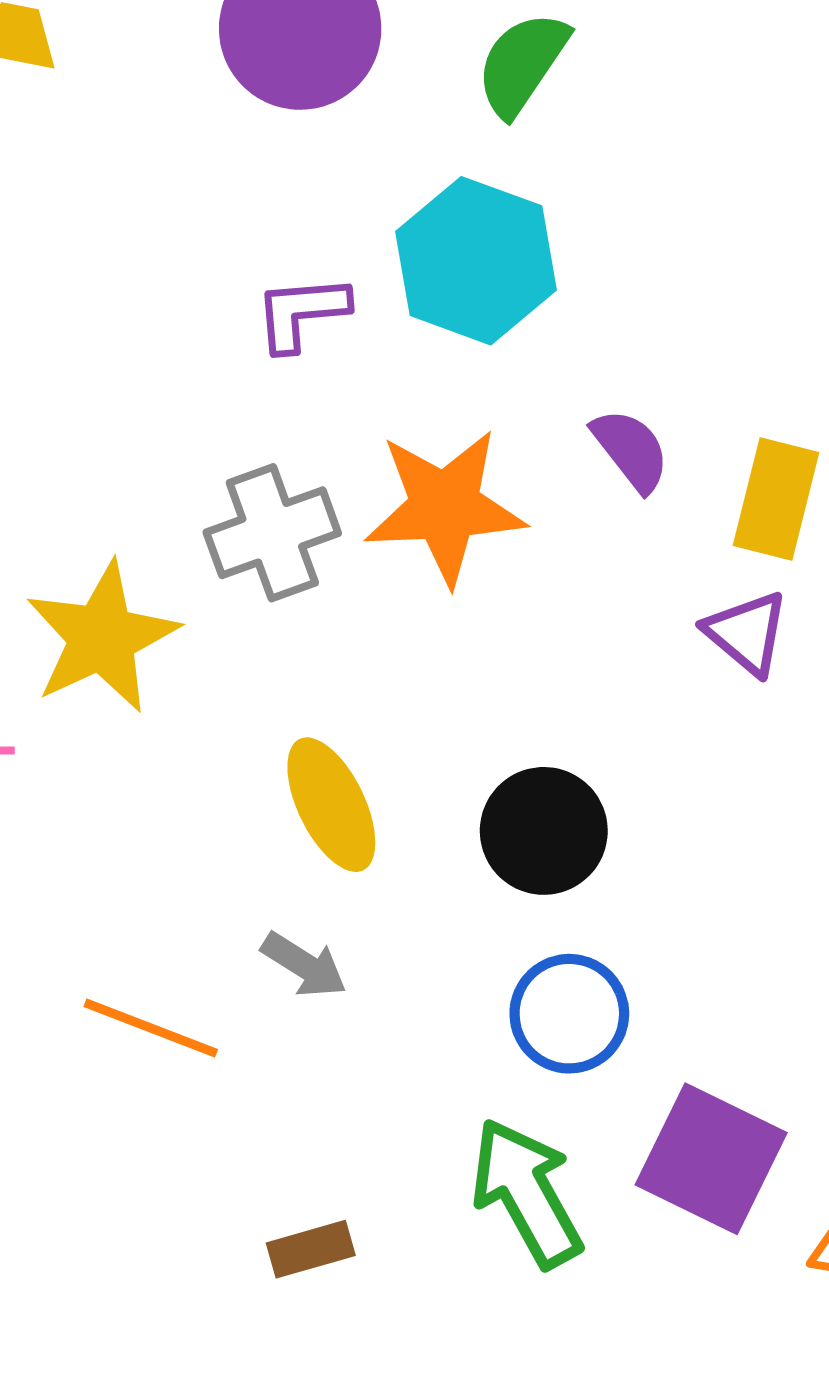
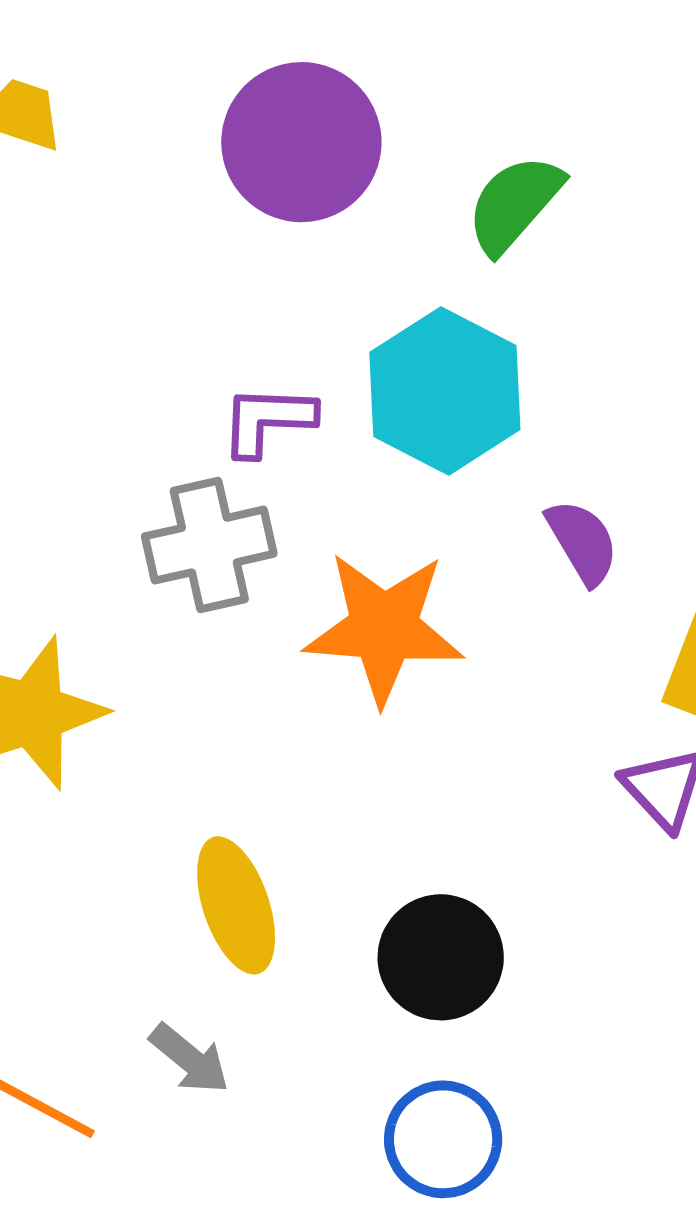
purple semicircle: (631, 450) -> (582, 542), moved
gray cross: (272, 533) -> (209, 545), moved

